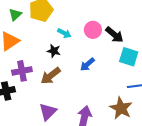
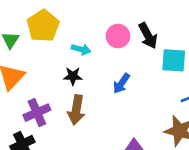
black arrow: (114, 35) -> (148, 36), turned 36
brown arrow: (51, 76) -> (76, 110), turned -30

